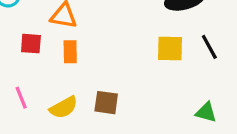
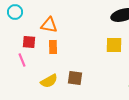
pink line: (21, 98) -> (22, 60), moved

